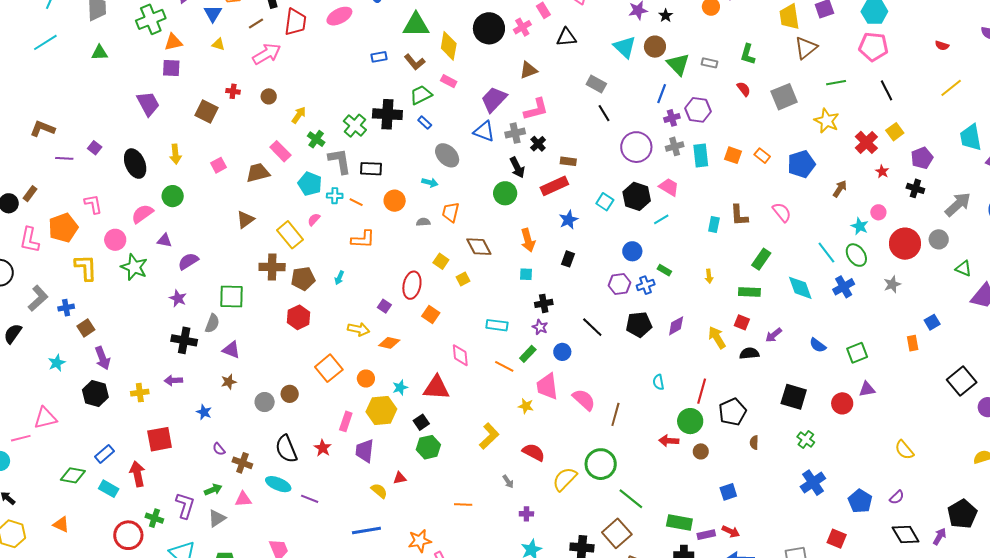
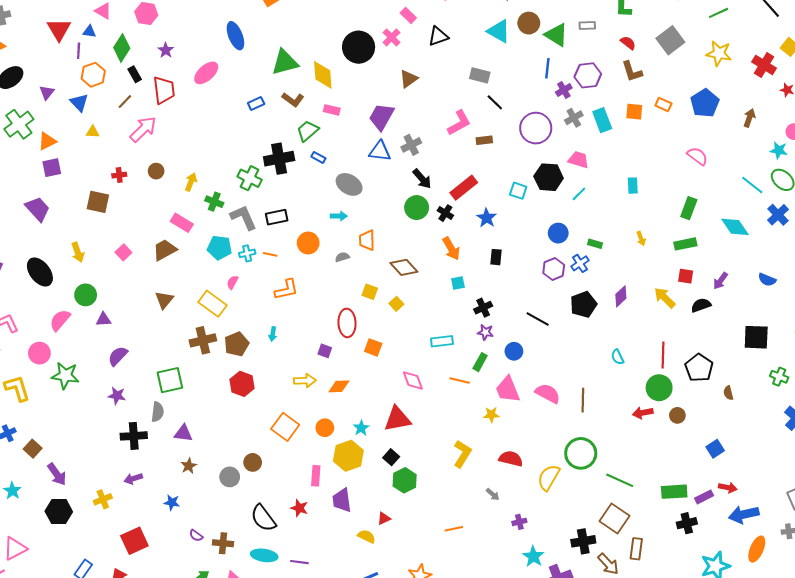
pink L-shape: (536, 109) -> (459, 123), moved
black cross: (538, 144) -> (445, 213), moved
brown rectangle: (568, 161) -> (484, 140), moved
brown L-shape: (739, 215) -> (632, 71), moved
purple triangle: (164, 240) -> (103, 319), moved

